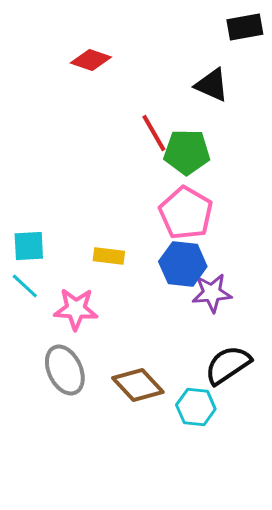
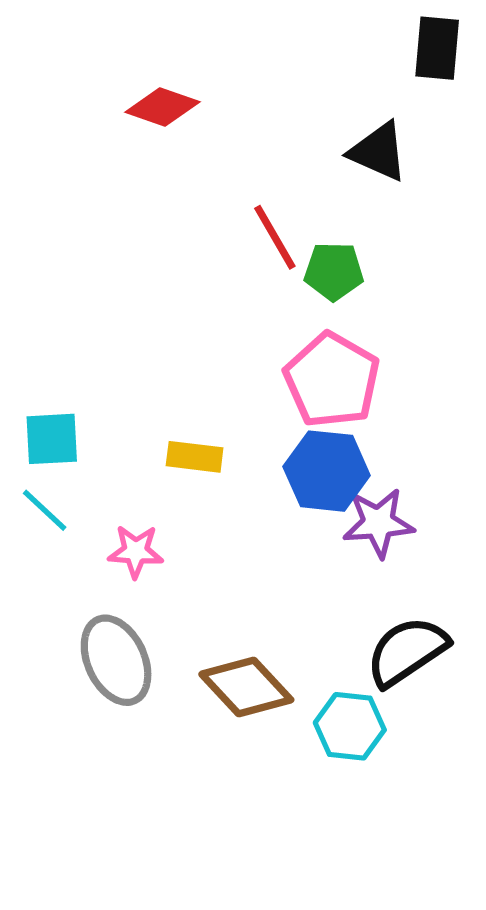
black rectangle: (245, 27) -> (437, 48), turned -75
green pentagon: (187, 152) -> (334, 271), size x0.7
pink star: (76, 309) -> (136, 551), size x0.7

